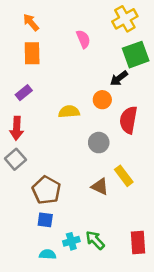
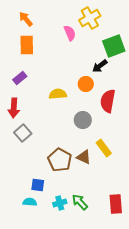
yellow cross: (125, 19) -> (90, 18), moved
gray square: (15, 159) -> (23, 133), moved
brown pentagon: (46, 190) -> (60, 160), moved
cyan semicircle: (48, 254) -> (30, 202), moved

